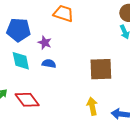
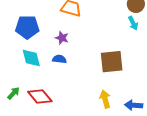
purple star: (45, 43) -> (62, 38), moved

